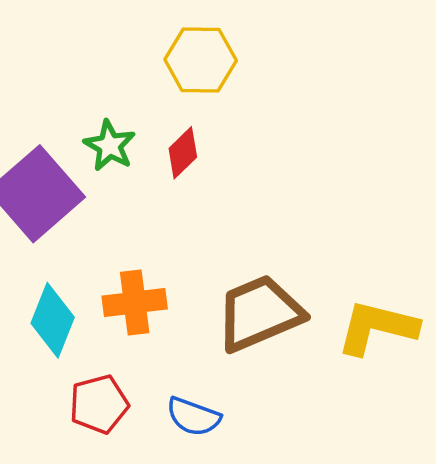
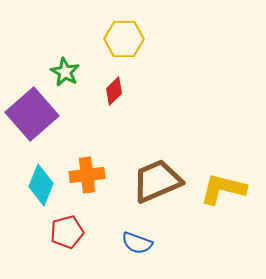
green star: (110, 146) -> (65, 72), moved
blue semicircle: (193, 417) -> (137, 243), moved

